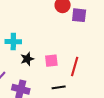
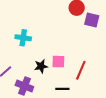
black star: (27, 59) -> (41, 66), moved

